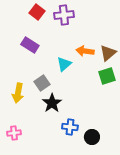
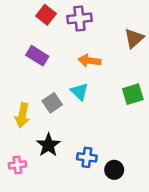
orange arrow: (85, 51) -> (89, 61), moved
brown triangle: (108, 53) -> (134, 38), moved
cyan triangle: (64, 64) -> (79, 92), moved, turned -35
black star: (52, 103) -> (48, 145), moved

